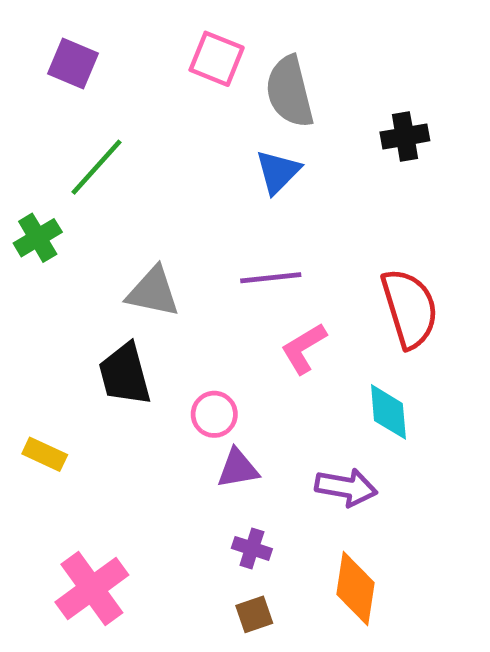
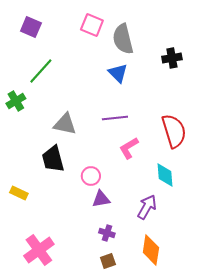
blue triangle: (278, 172) -> (118, 73), turned -30
purple arrow: (346, 487) -> (147, 207), turned -70

